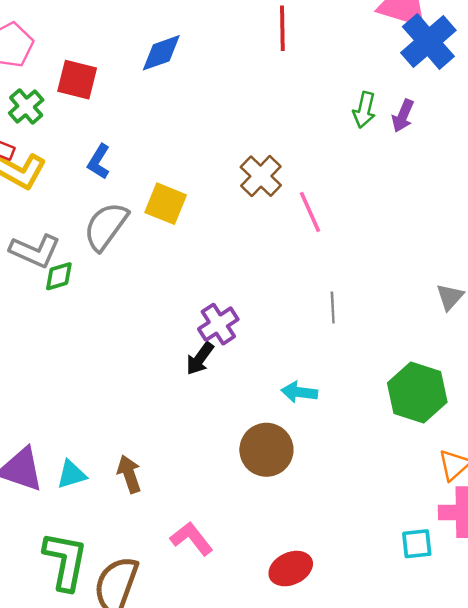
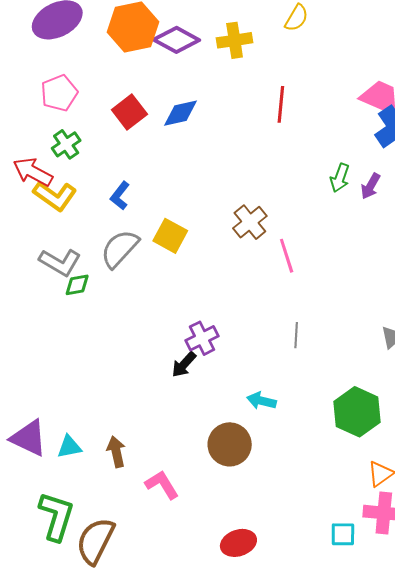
red square: (77, 80) -> (129, 112), moved, turned 32
pink L-shape: (192, 539) -> (162, 485), moved

